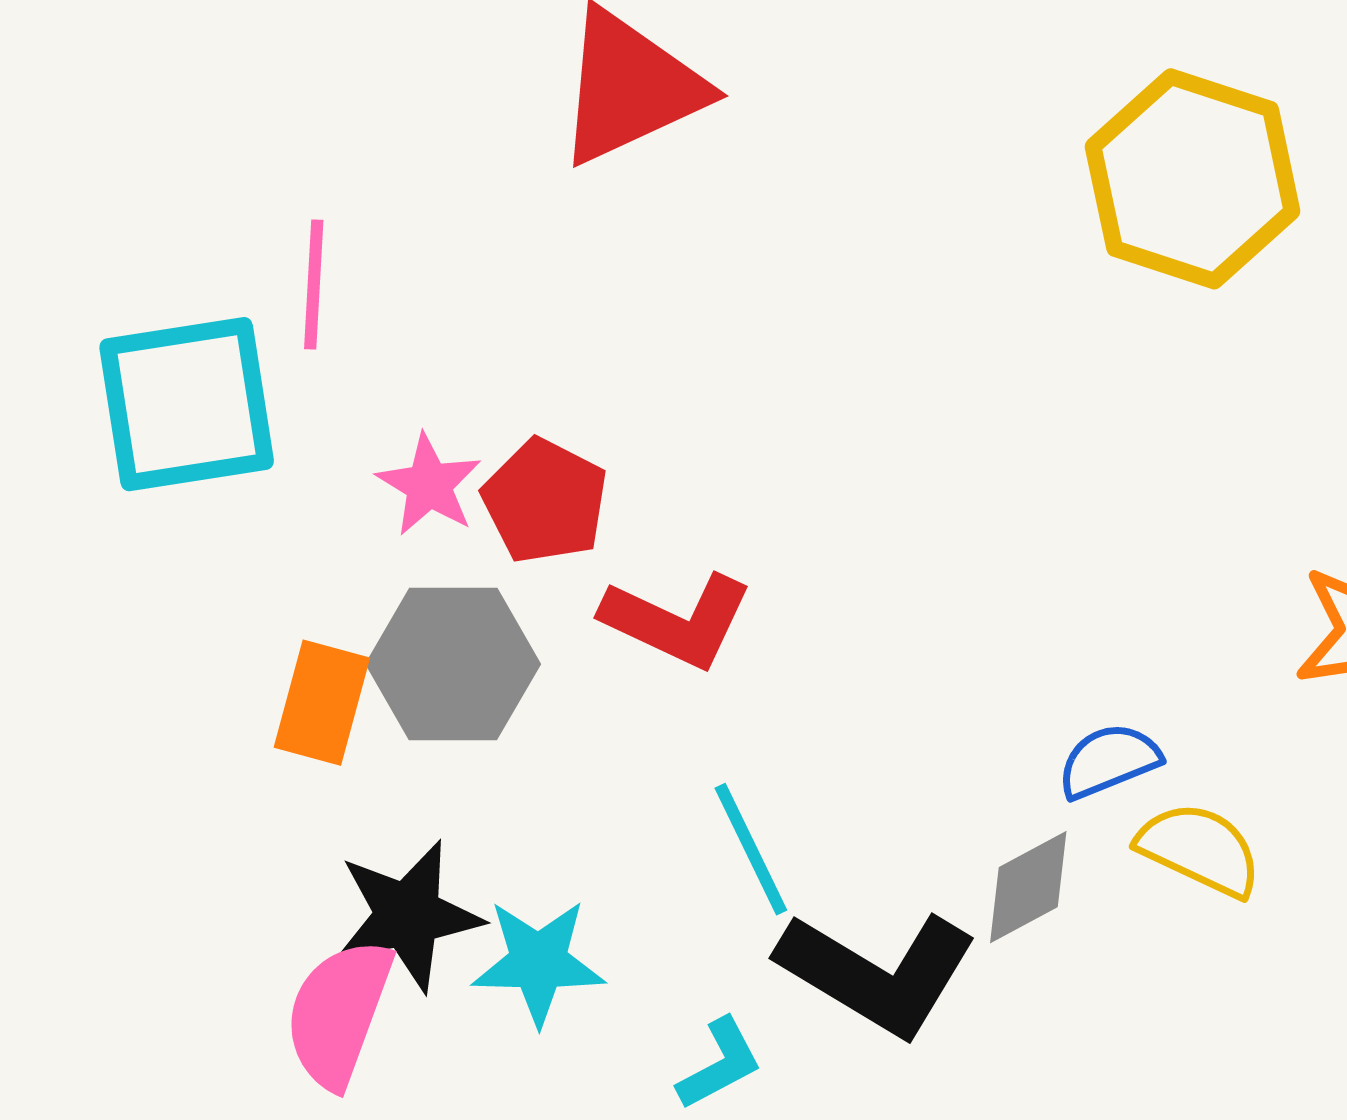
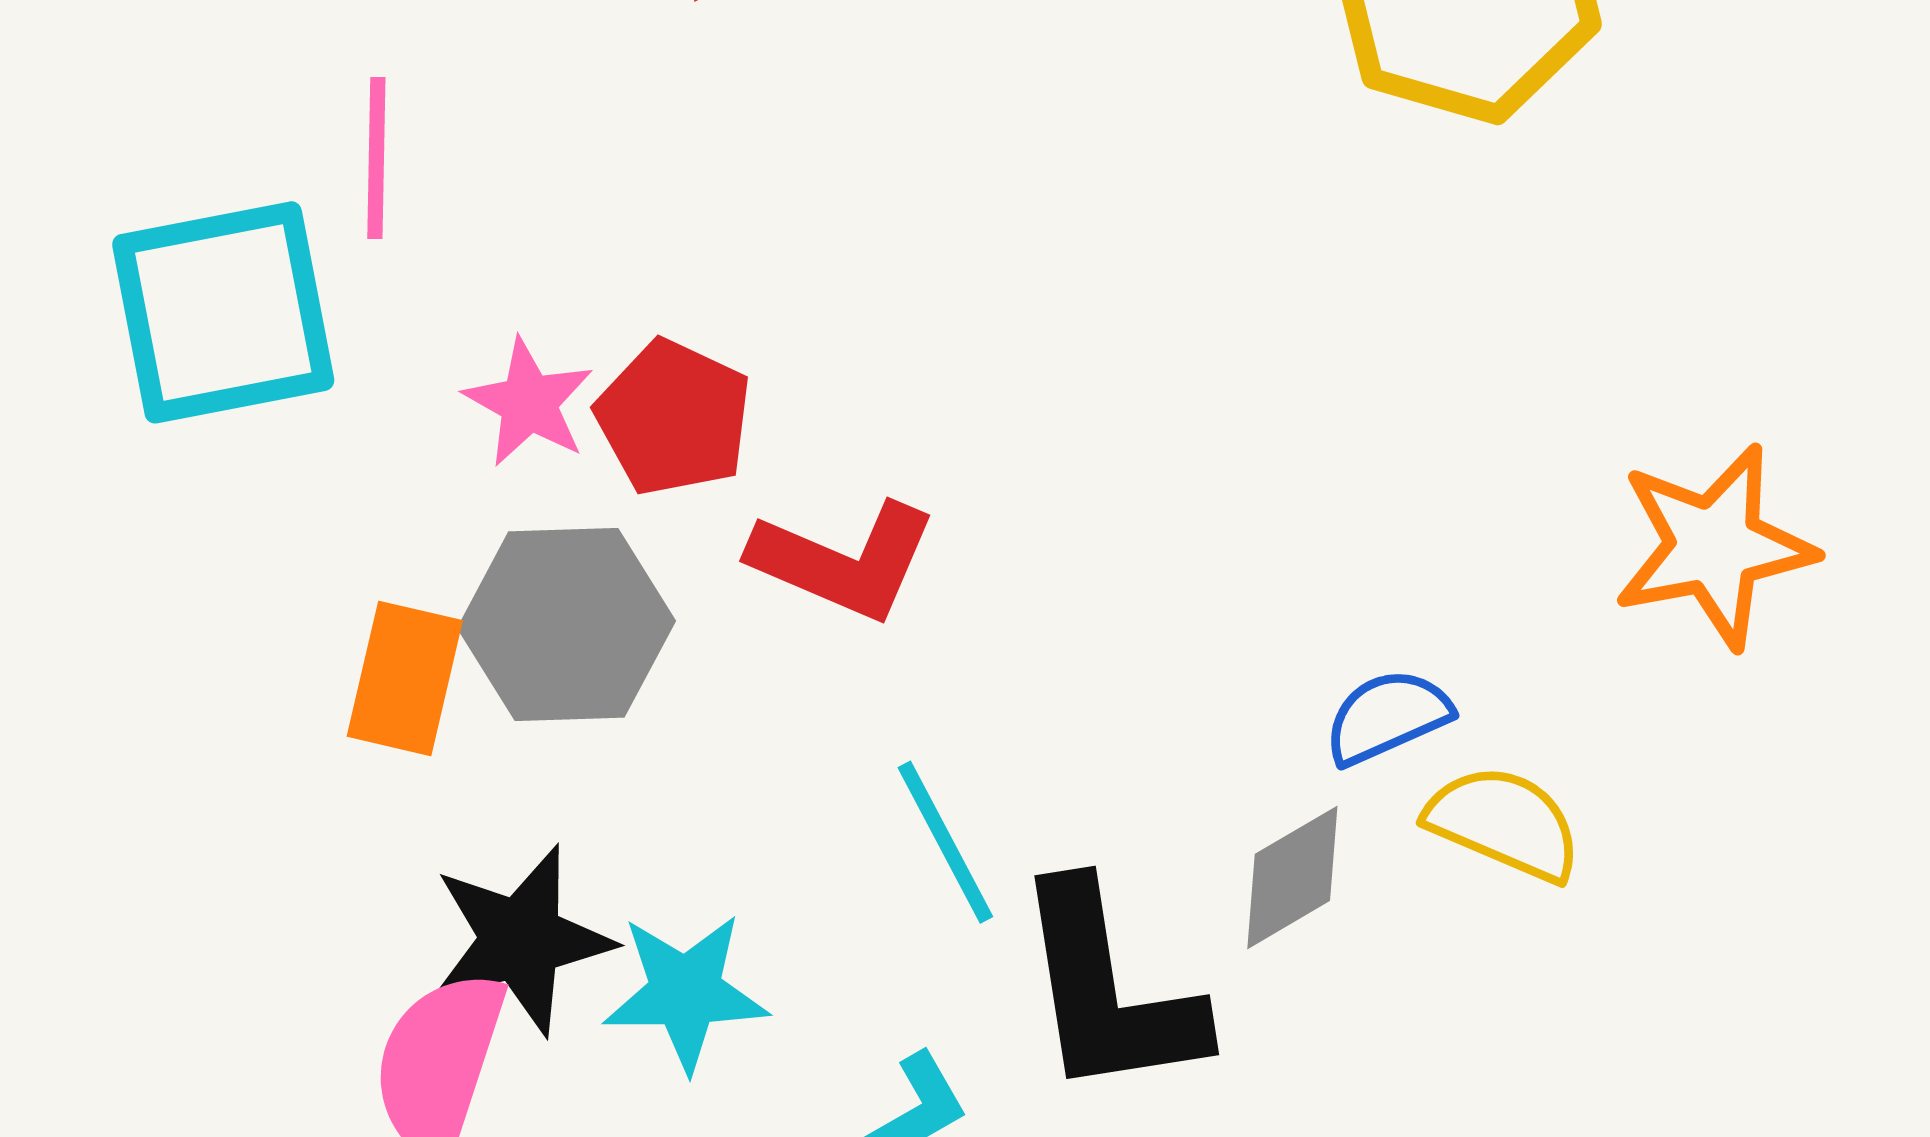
black L-shape: (877, 973) -> (1108, 991), turned 52

